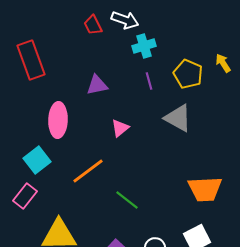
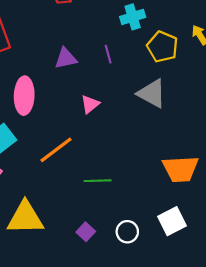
cyan cross: (144, 46) -> (133, 17), moved
purple line: (149, 81) -> (108, 54), moved
green line: (127, 200) -> (98, 181), turned -40

